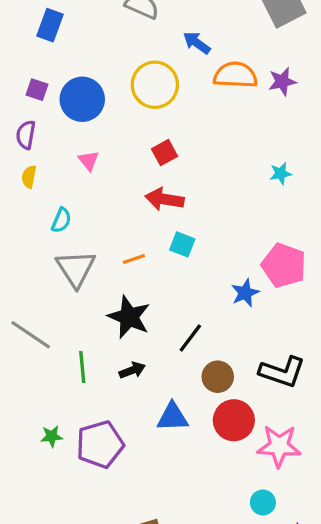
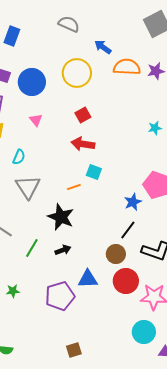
orange line: (134, 259) -> (74, 187), moved
black line: (190, 338) -> (128, 230), moved
green line: (82, 367) -> (32, 248), turned 36
purple pentagon: (100, 444) -> (60, 296), moved
cyan circle: (263, 502) -> (144, 332), size x1.5

